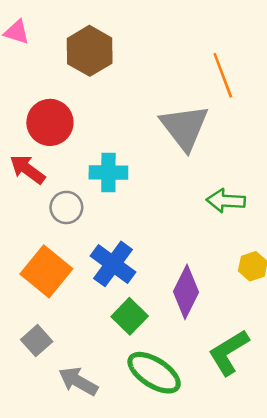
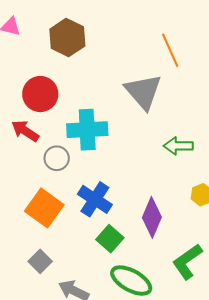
cyan cross: (108, 172) -> (87, 130), size x1.4

